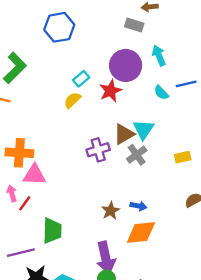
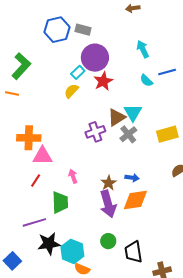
gray rectangle: (134, 25) -> (83, 30), moved
purple circle: (126, 65) -> (95, 58), moved
yellow rectangle: (183, 157) -> (167, 134), size x1.5
pink arrow: (12, 193) -> (73, 176), moved
purple arrow: (106, 258) -> (108, 204), moved

